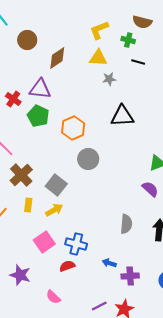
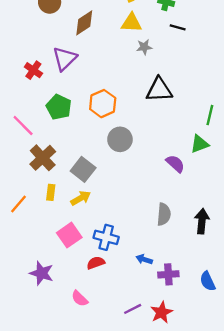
purple triangle: (40, 89) -> (65, 59), turned -50
green pentagon: (38, 116) -> (59, 107), moved
purple semicircle: (150, 189) -> (175, 164), moved

